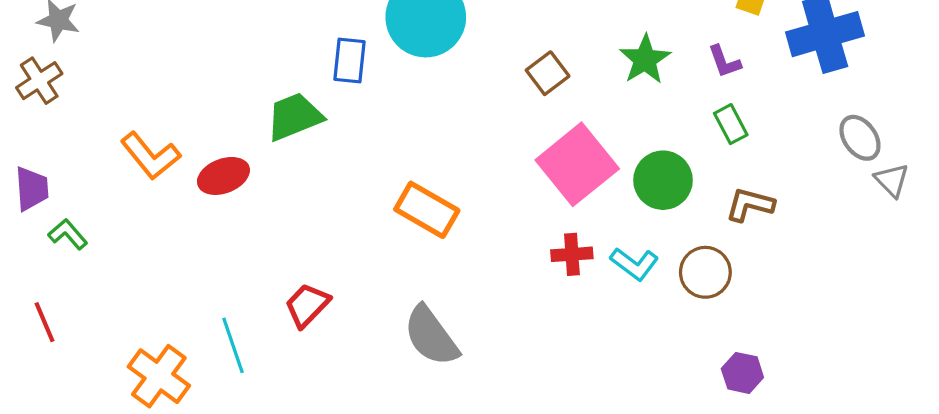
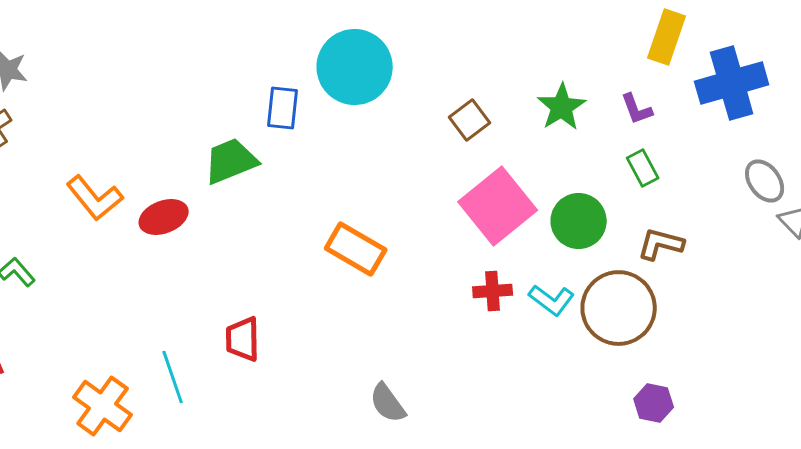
brown circle: (705, 272) -> (619, 308), size x1.5
red trapezoid: (307, 305) -> (243, 339), turned -45
gray semicircle: (431, 336) -> (388, 403), moved, size x0.7

